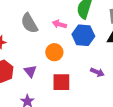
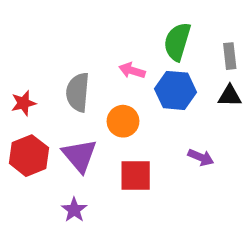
gray semicircle: (29, 23) -> (78, 92), moved, turned 35
purple triangle: (30, 71) -> (80, 156), size x1.5

